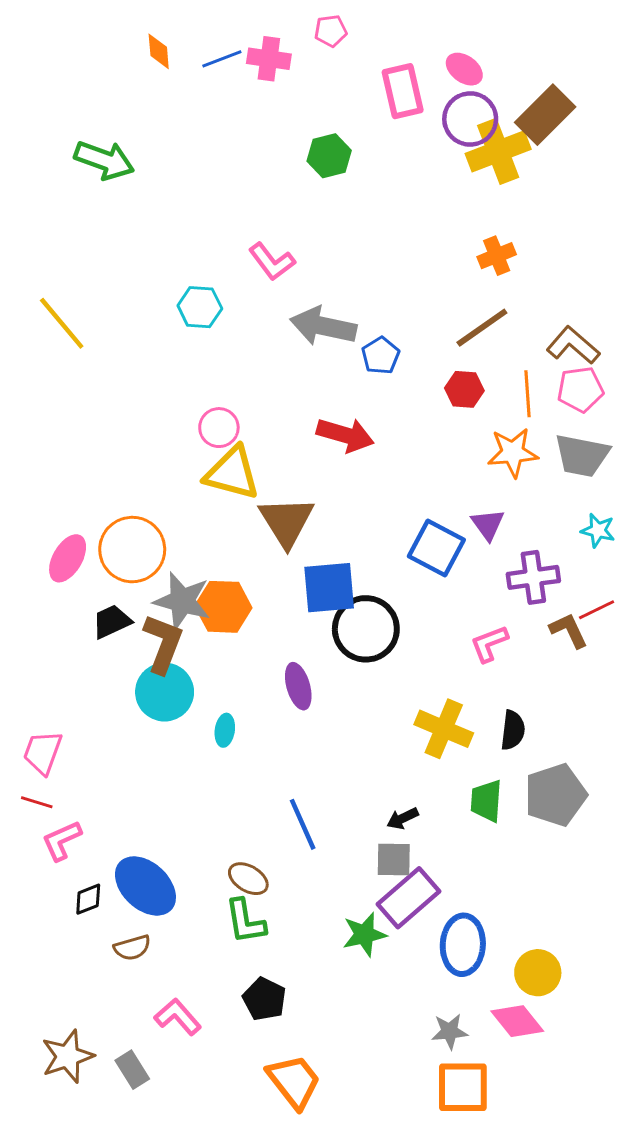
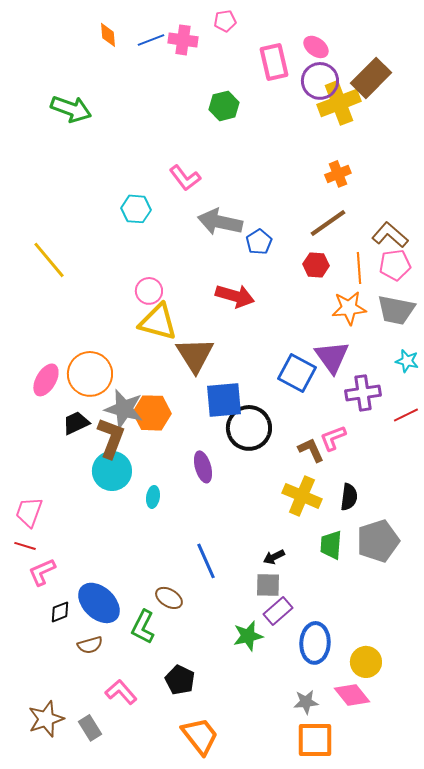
yellow line: (62, 323) -> (49, 260), moved
purple triangle: (488, 525) -> (332, 357), size x1.5
brown L-shape: (569, 630) -> (311, 450), moved
purple rectangle: (408, 898) -> (278, 611), size x0.7
green L-shape: (245, 921) -> (143, 627), moved, turned 36

